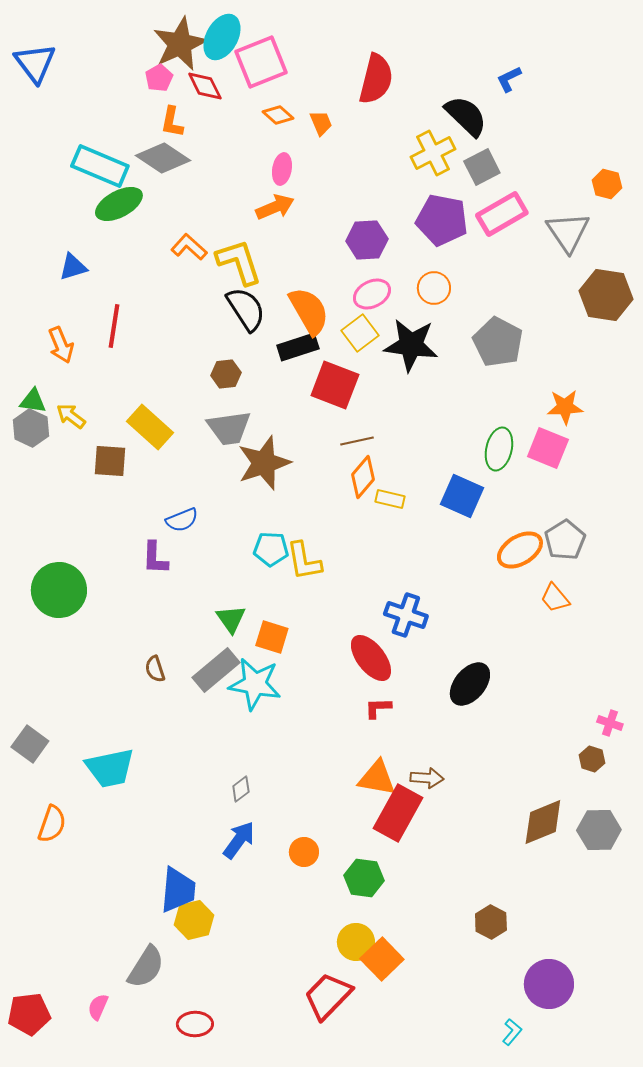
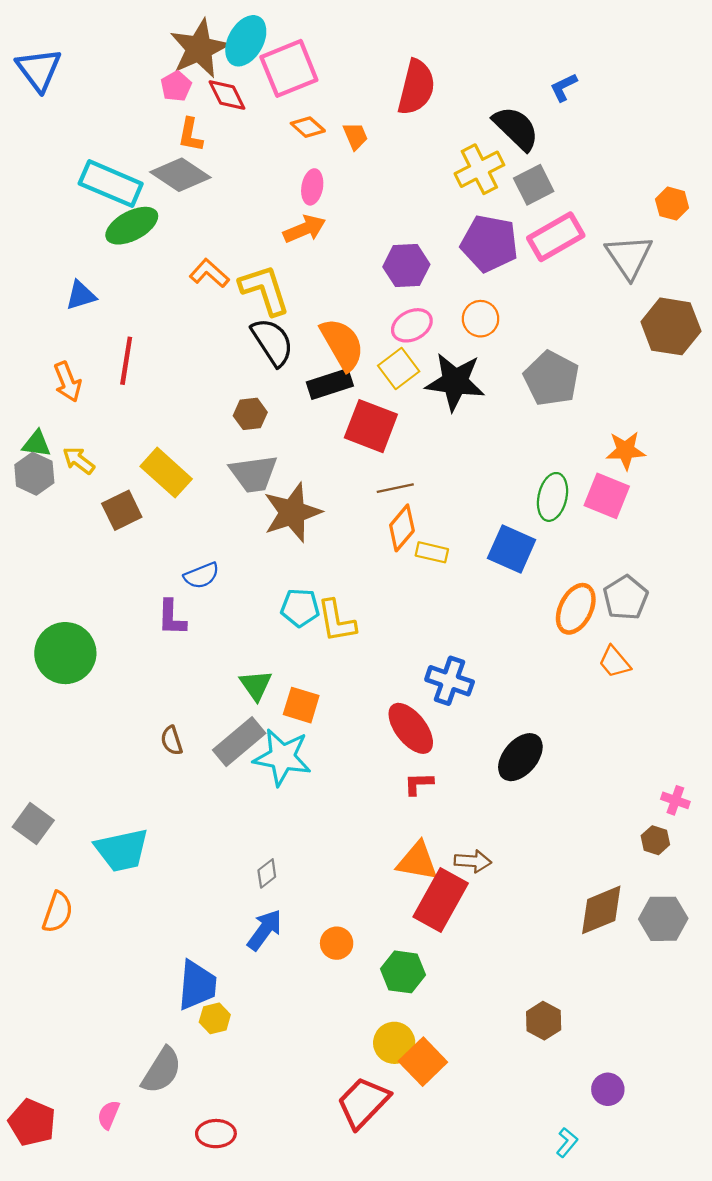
brown square: (110, 461) -> (122, 510), turned -30
orange ellipse: (520, 550) -> (576, 609), turned -33
yellow hexagon: (194, 920) -> (215, 1018), size x0.7
purple circle: (549, 984) -> (608, 1089), size x0.6
red pentagon: (29, 1014) -> (32, 1123), turned 30

